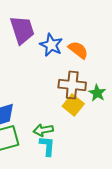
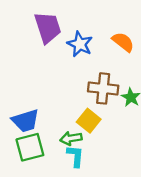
orange semicircle: (78, 50) -> (123, 42), moved
yellow square: (73, 105) -> (89, 121), moved

